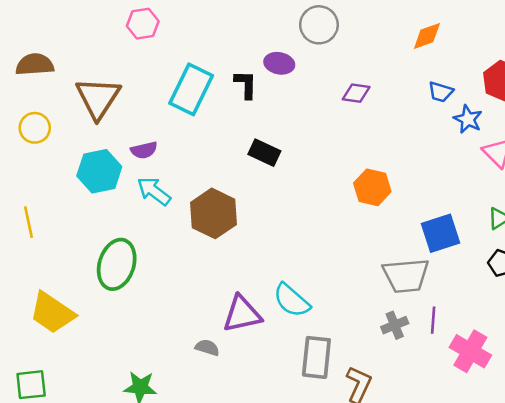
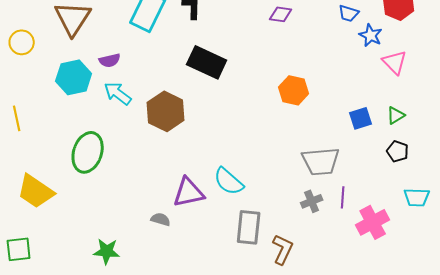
black rectangle: (264, 153) -> (207, 62), size x1.5
blue square: (441, 233) -> (361, 118), moved, size x0.7
pink cross: (470, 351) -> (373, 222), turned 32

